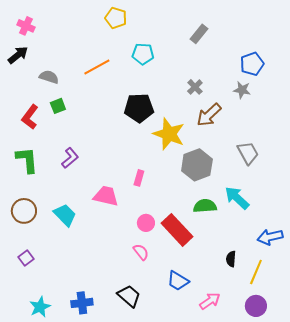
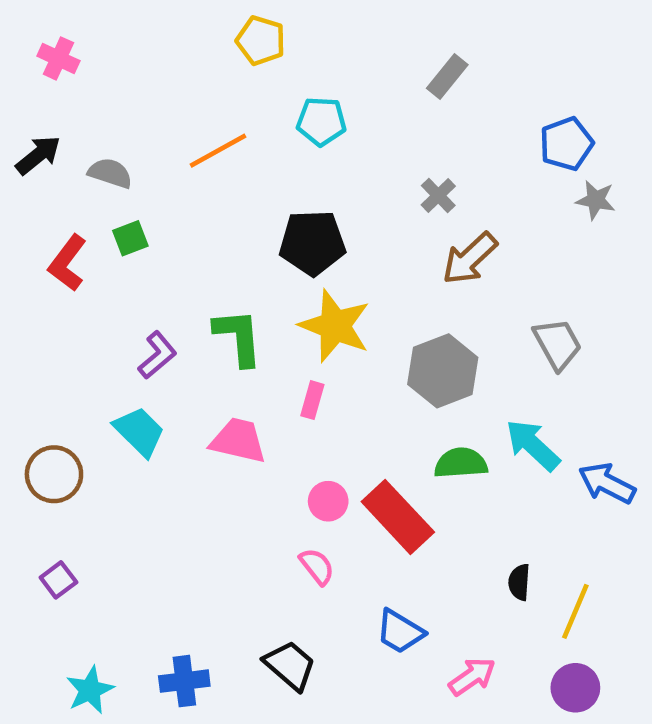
black arrow: (18, 55) -> (38, 155), moved
gray star: (242, 90) -> (596, 200), moved
yellow star: (169, 134) -> (335, 326), moved
green L-shape: (27, 160) -> (238, 337), moved
cyan trapezoid: (65, 215) -> (139, 432), moved
blue arrow: (270, 237) -> (607, 483), moved, turned 40

